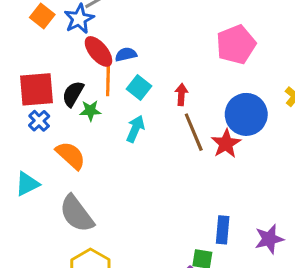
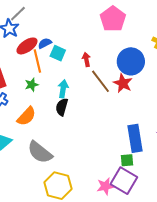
red ellipse: (98, 51) -> (27, 46), turned -70
cyan square: (139, 88) -> (58, 53), moved
black semicircle: (73, 94) -> (62, 107), moved
orange semicircle: (71, 155) -> (26, 116), turned 105
blue rectangle: (223, 230) -> (135, 138), size x1.5

